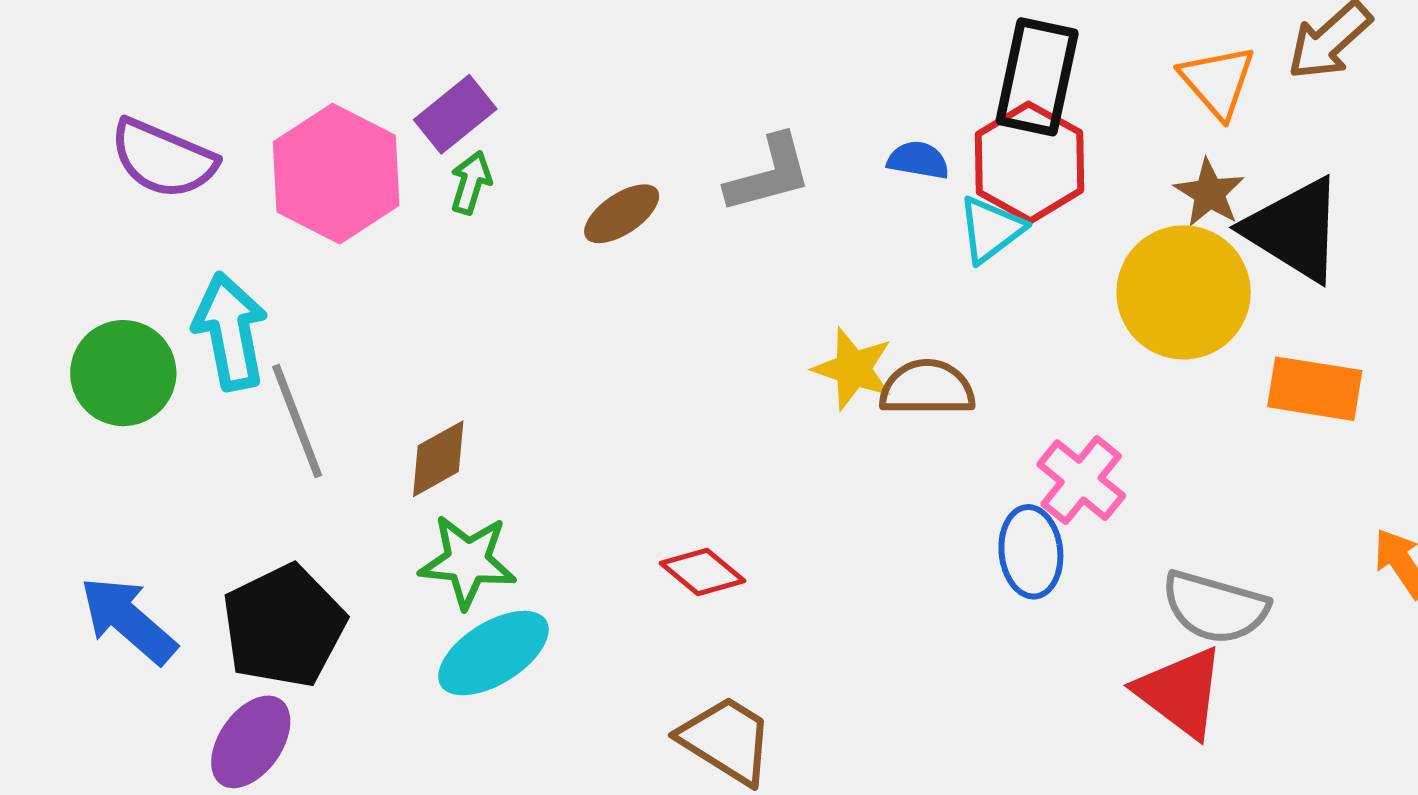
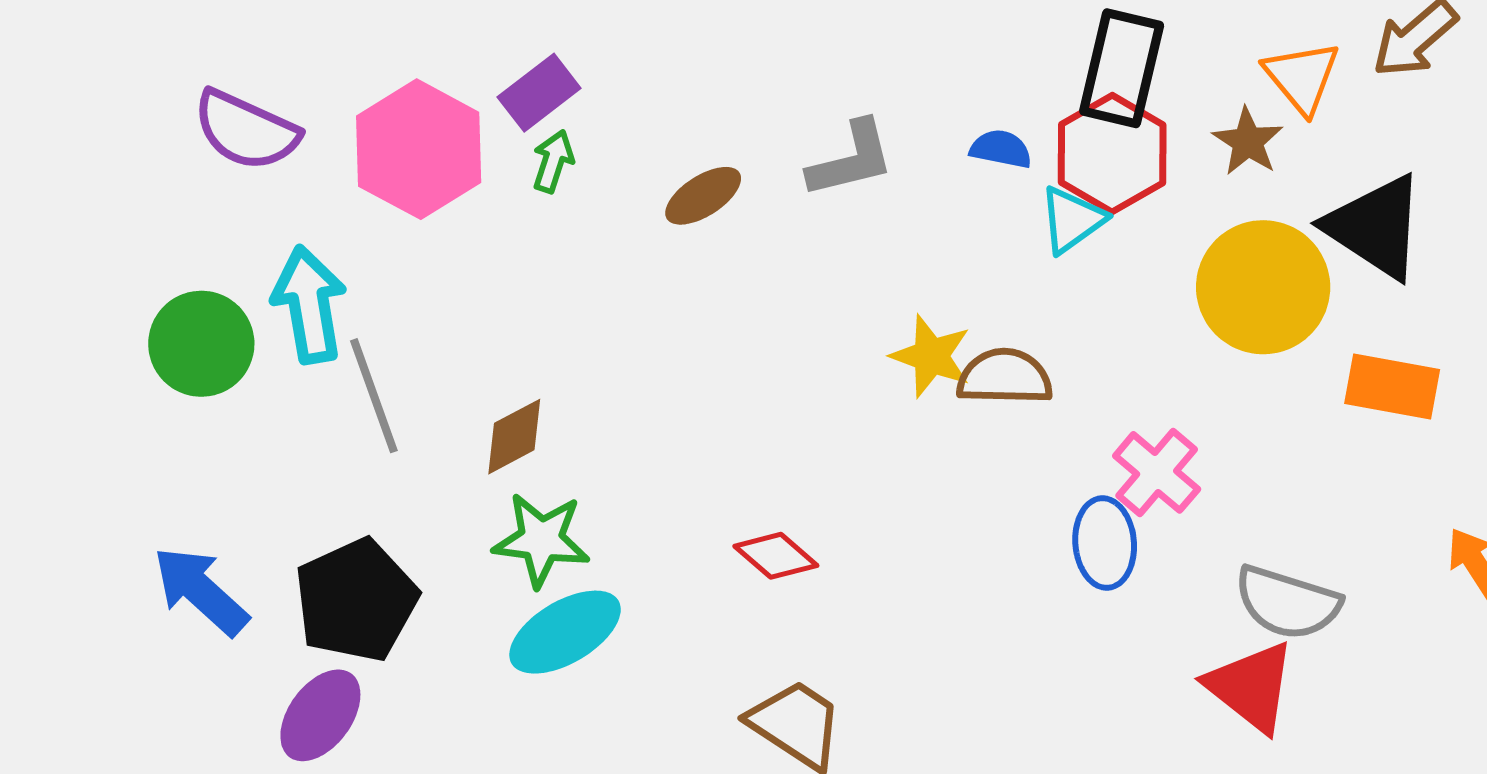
brown star: (1209, 193) -> (1248, 142), moved

